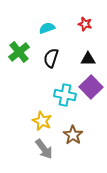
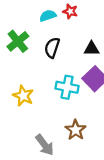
red star: (85, 24) -> (70, 11), moved
yellow star: (42, 121) -> (23, 96), moved

